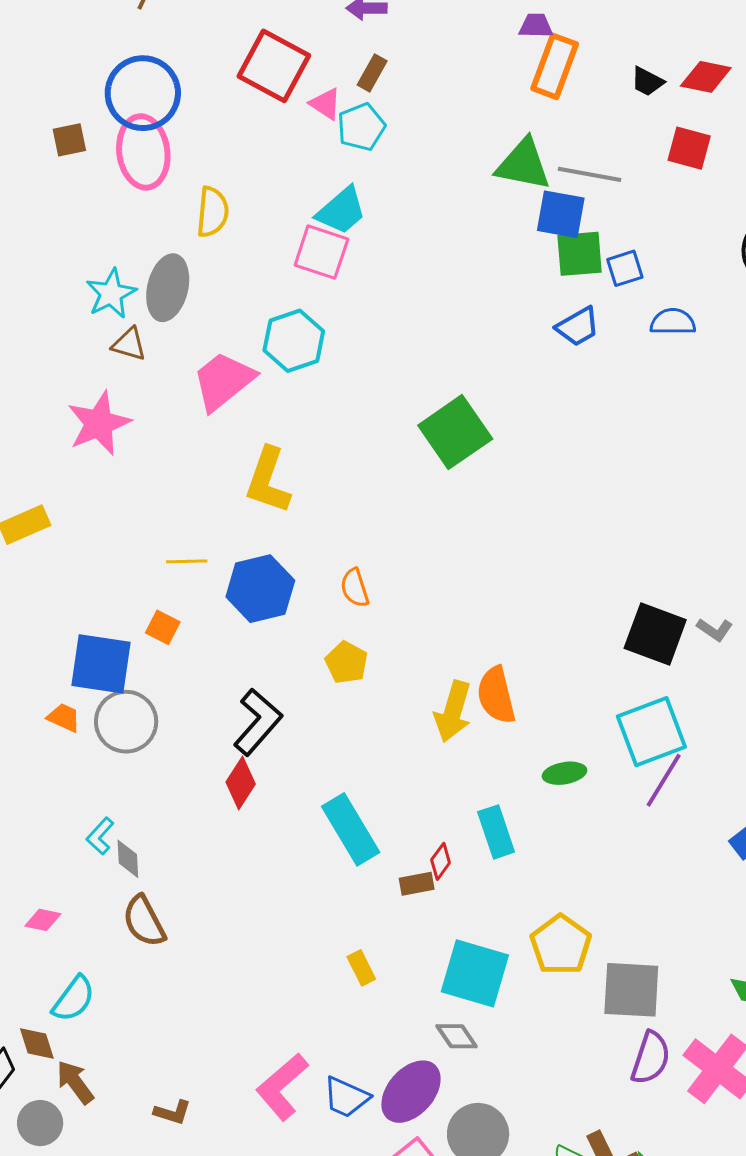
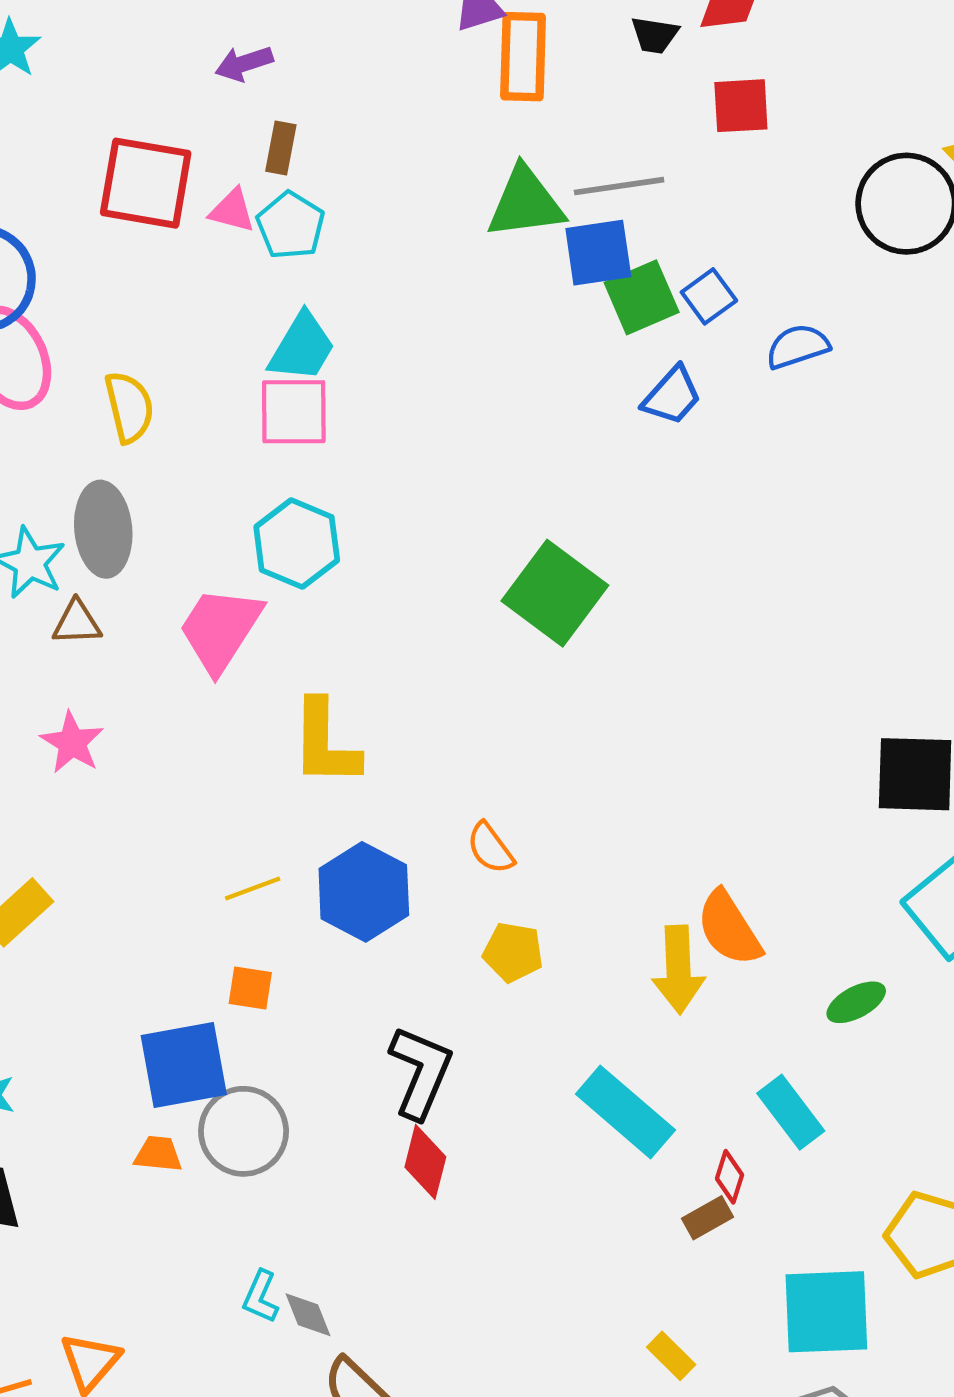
pink star: (99, 423) -> (72, 743), size x0.7
cyan rectangle: (351, 829) -> (625, 1112), moved

